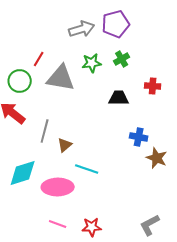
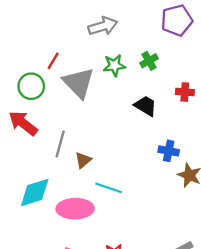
purple pentagon: (116, 24) -> (177, 20), moved
gray triangle: (61, 78) -> (79, 83), turned 36
black trapezoid: (119, 98) -> (146, 106), turned 30

